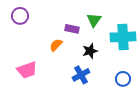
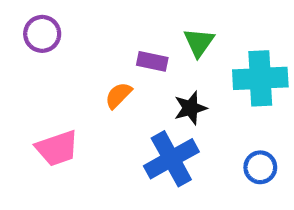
blue cross: (81, 75) -> (171, 159), size x1.4

